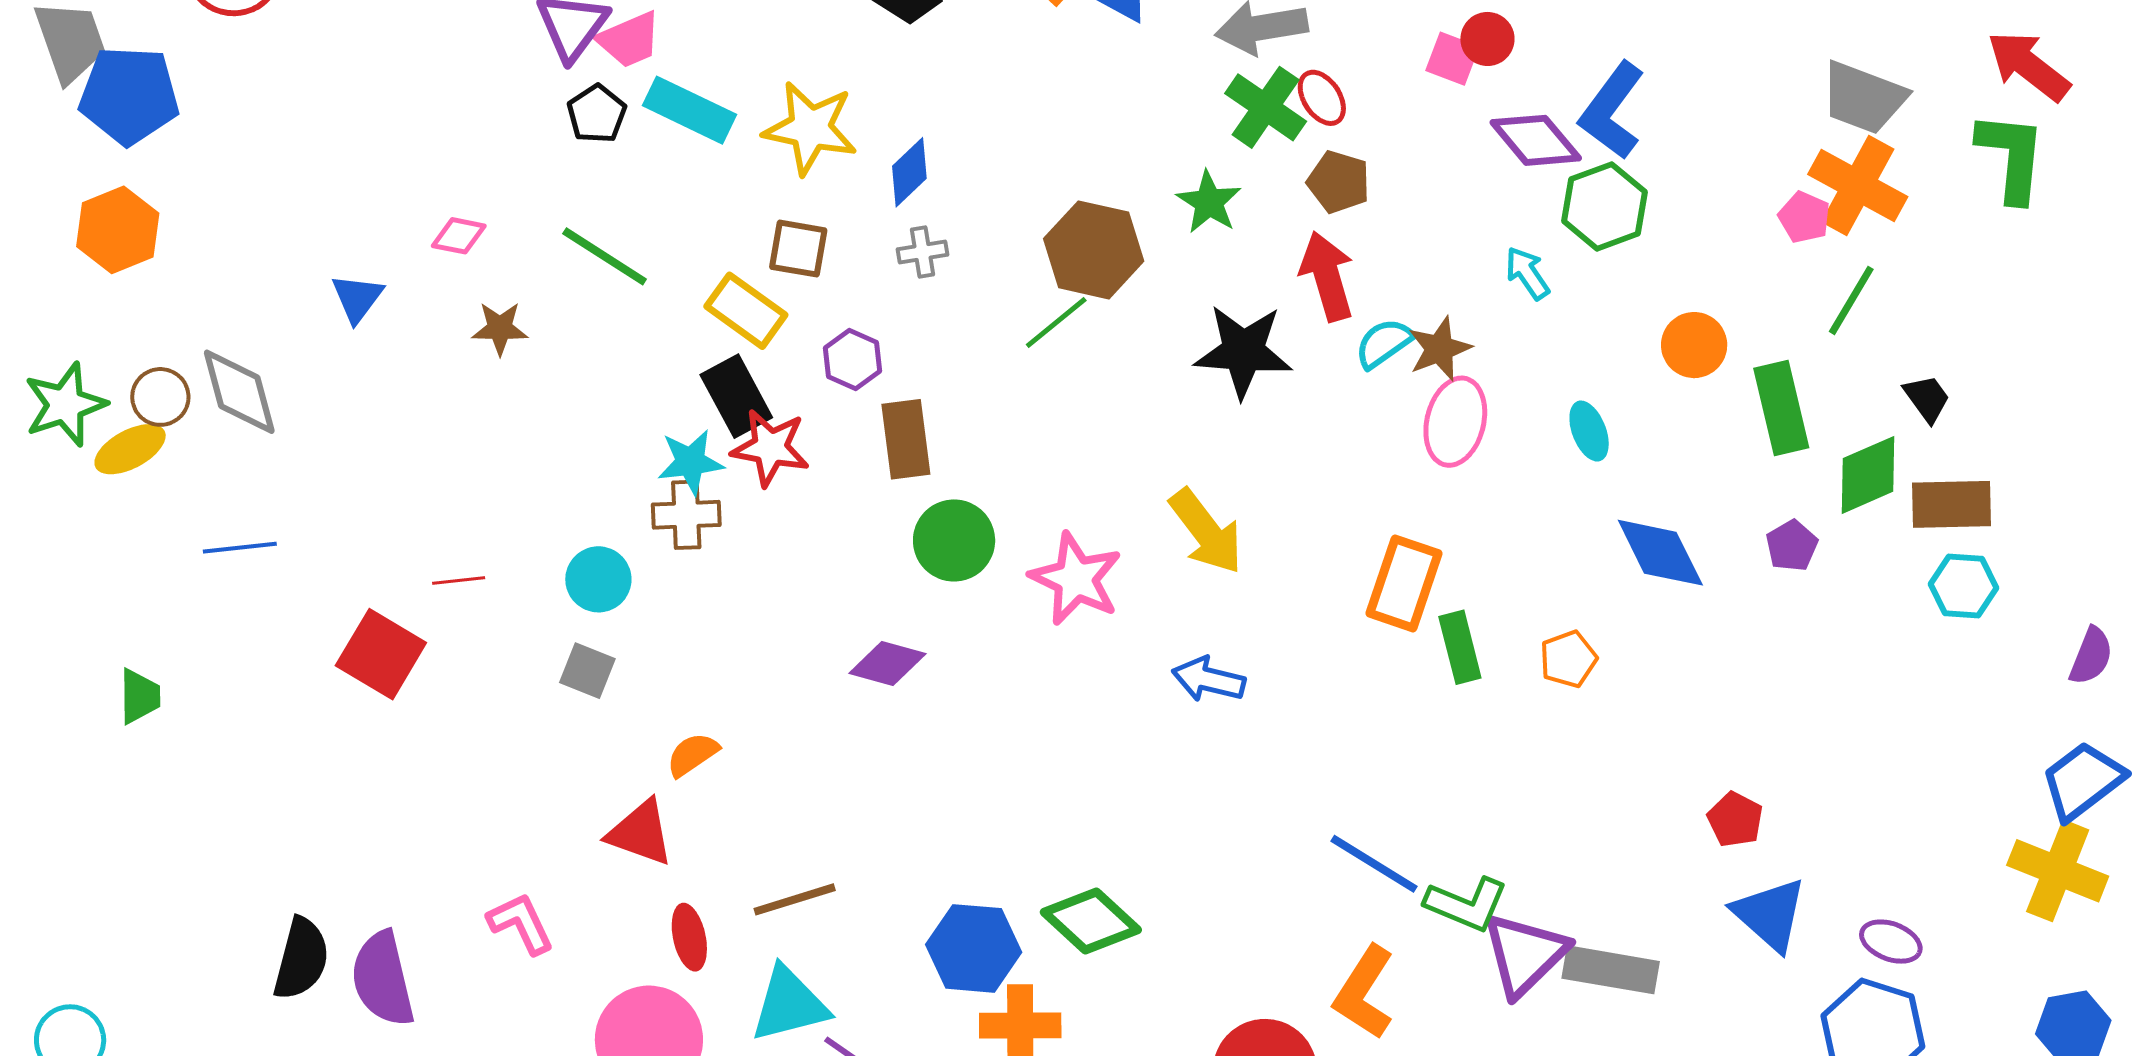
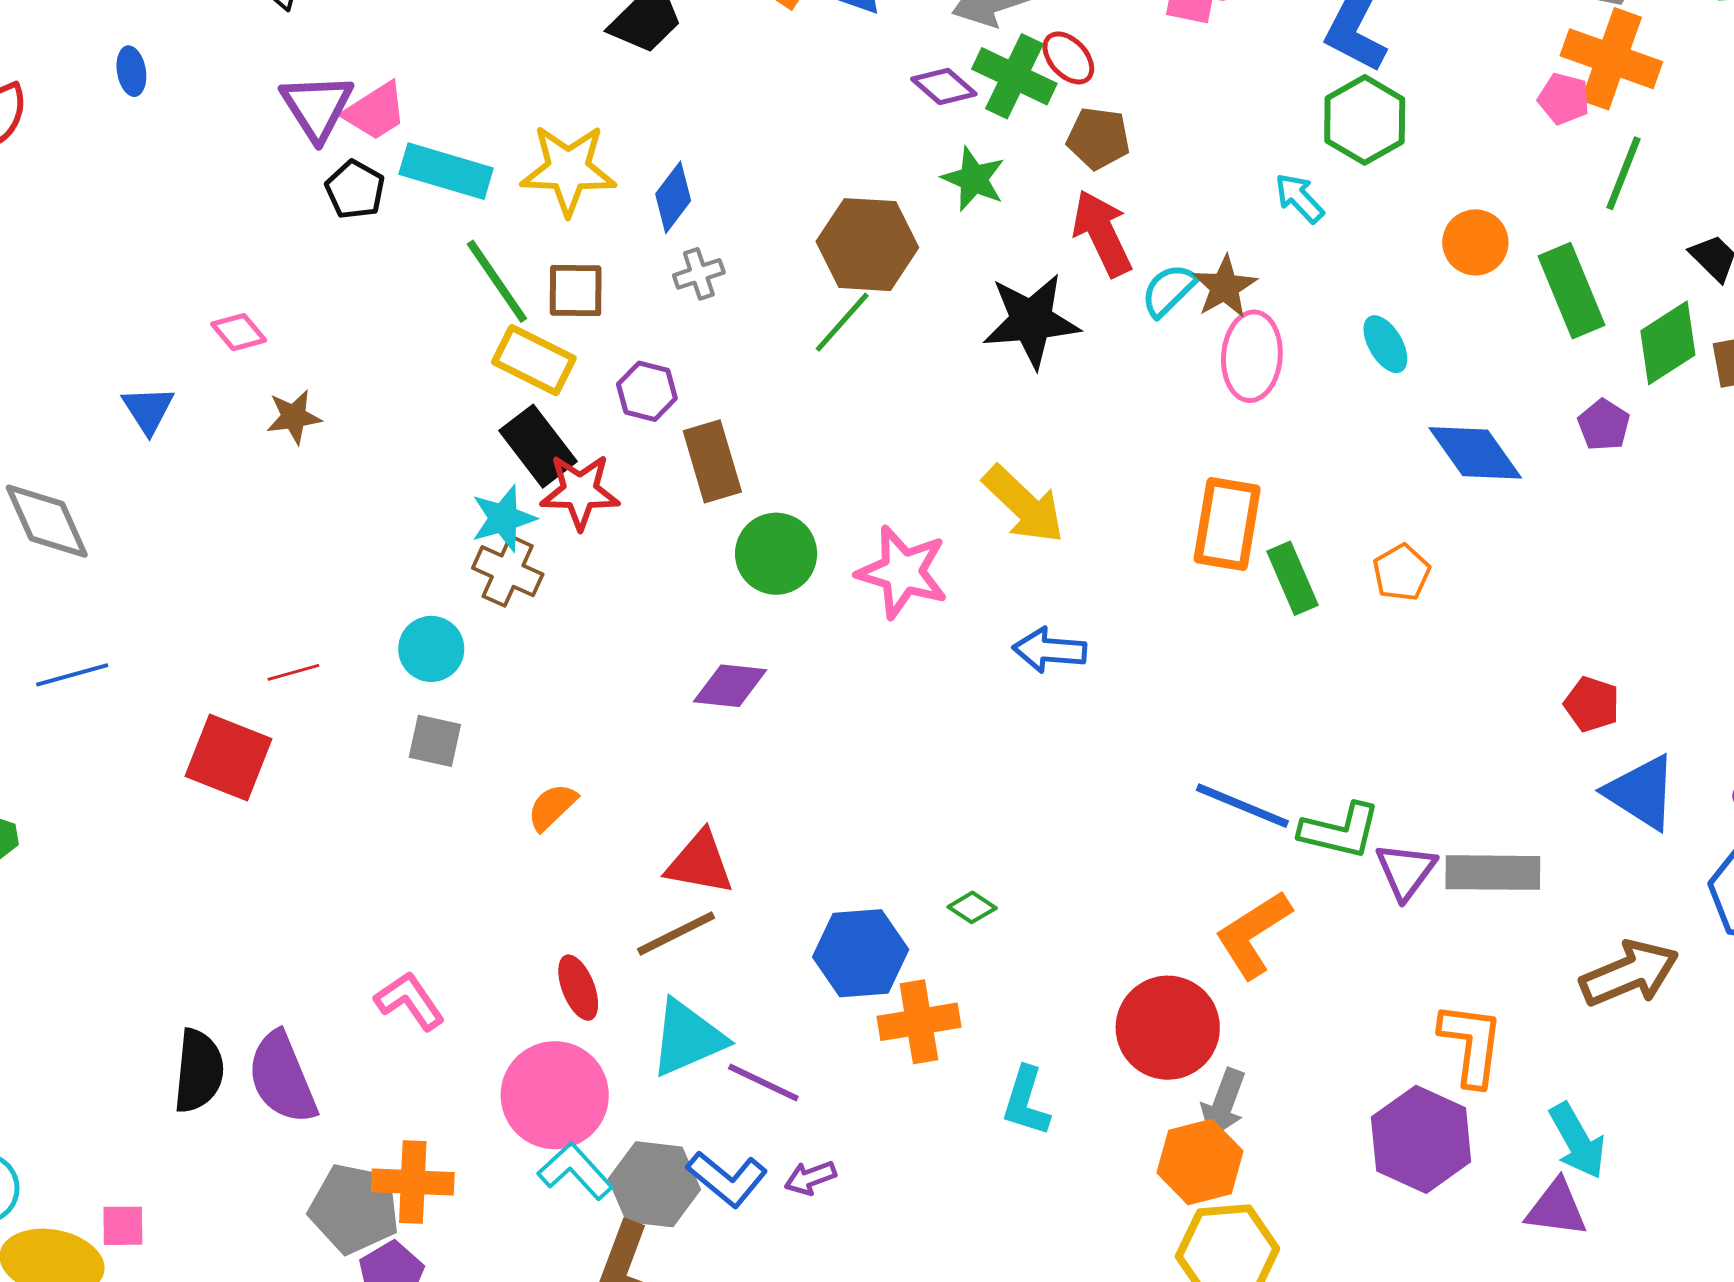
purple diamond: (1536, 140) -> (944, 87), moved, size x0.7
pink diamond: (459, 236) -> (239, 332), turned 48
green line: (605, 256) -> (497, 281), moved, turned 32
brown cross: (686, 515) -> (508, 571), turned 36
red triangle: (640, 833) -> (700, 863), moved
green diamond: (1091, 921) -> (972, 907), size x0.5
purple triangle: (1525, 954) -> (1406, 871), size x0.7
orange L-shape: (1364, 992) -> (1253, 934), turned 34

